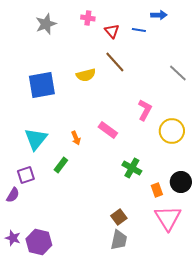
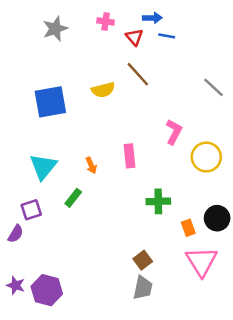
blue arrow: (159, 15) -> (152, 18), moved
pink rectangle: (108, 130) -> (130, 156), turned 48
green cross: (132, 168) -> (158, 201), turned -30

